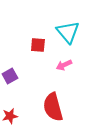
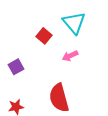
red square: (38, 45) -> (44, 36), turned 35

